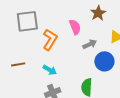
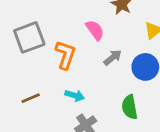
gray arrow: (90, 44) -> (113, 58), moved

